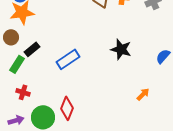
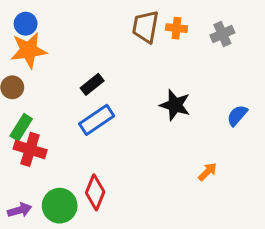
black rectangle: (32, 49) -> (92, 84), moved
red cross: (23, 92) -> (30, 149), moved, size x1.5

